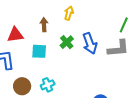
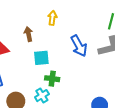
green cross: (67, 42) -> (52, 79), moved, turned -32
cyan square: (39, 51) -> (41, 58), moved

